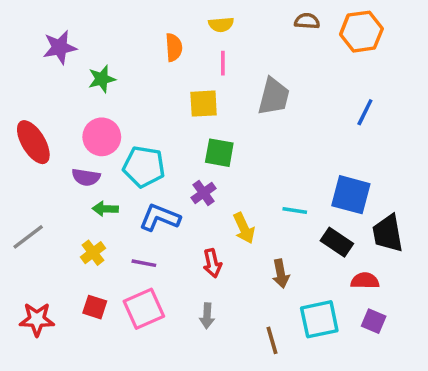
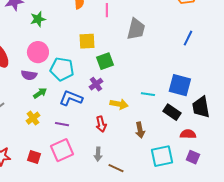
yellow square: (204, 104) -> (87, 41), moved
green square: (219, 153) -> (105, 61), turned -30
green arrow: (105, 209) -> (40, 93), turned 144
yellow arrow: (244, 228) -> (119, 104), turned -54
red square: (95, 307) -> (34, 157), moved
brown line: (272, 340) -> (116, 168), moved, turned -49

